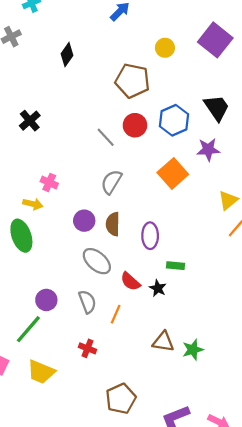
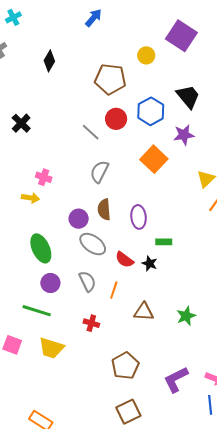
yellow circle: (165, 48) -> (146, 55), moved
purple circle: (84, 221) -> (79, 219), moved
green ellipse: (21, 236) -> (41, 248), moved
green line: (28, 329) -> (37, 311), turned 72
brown triangle: (163, 342) -> (144, 312), moved

